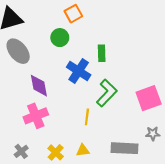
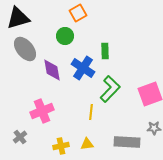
purple diamond: (39, 86) -> (52, 70), moved
gray cross: (21, 151) -> (20, 137), moved
yellow cross: (56, 152) -> (61, 146), turned 35

